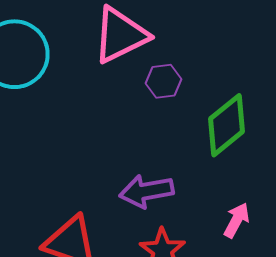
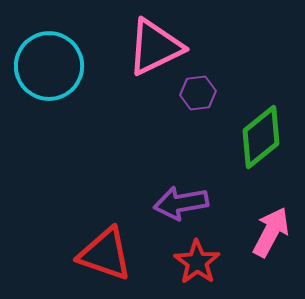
pink arrow: (236, 220) -> (271, 232), size x1.4

